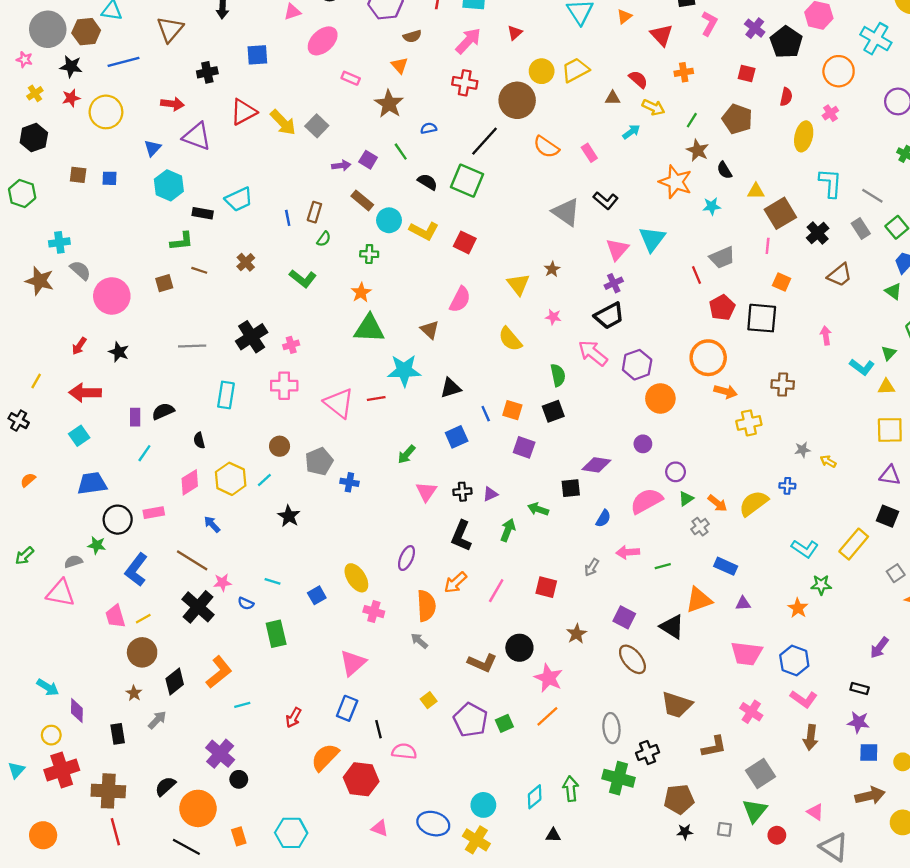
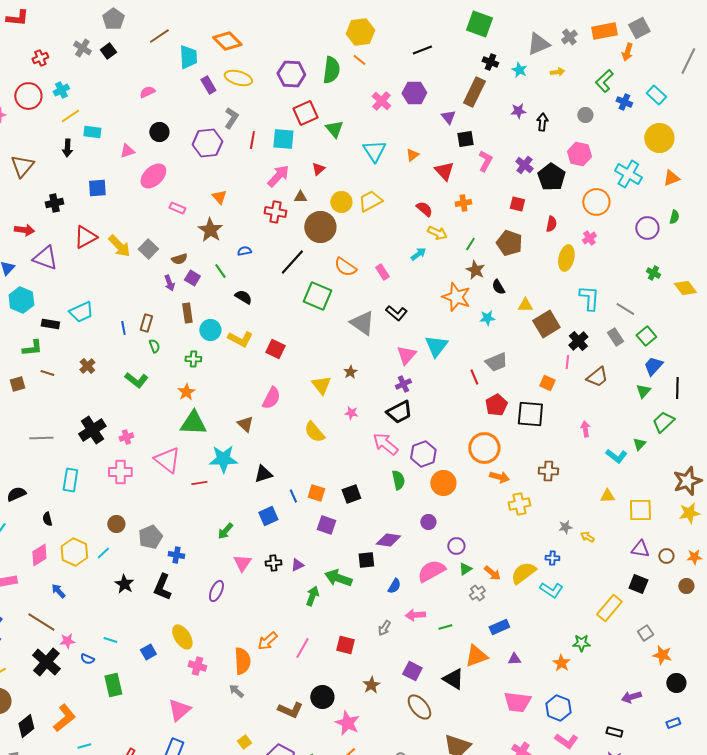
brown semicircle: (412, 36) -> (179, 259), moved
brown triangle: (613, 98) -> (300, 197), moved
purple arrow: (341, 166) -> (169, 283), turned 77
green square: (467, 181) -> (317, 296), moved
brown rectangle: (362, 200) -> (187, 313), turned 42
green semicircle: (324, 239) -> (154, 346), turned -56
pink line: (768, 246) -> (567, 362), moved
green triangle: (893, 291) -> (643, 391), turned 35
green semicircle: (558, 375) -> (398, 480), moved
yellow triangle: (886, 387) -> (607, 496), moved
pink triangle: (339, 403) -> (167, 460), moved
green arrow: (538, 509) -> (338, 578), size x1.5
black L-shape: (461, 536) -> (162, 587), moved
cyan L-shape: (805, 549) -> (551, 590), moved
purple ellipse: (406, 558) -> (216, 591), moved
blue rectangle: (726, 566) -> (499, 627), turned -48
purple arrow: (879, 648) -> (631, 697), turned 36

